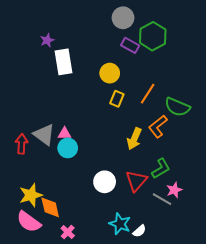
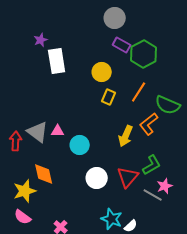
green hexagon: (153, 36) -> (144, 54), moved
cyan circle: (68, 148) -> (80, 145), moved
orange diamond: (50, 207) -> (44, 174), moved
pink semicircle: (29, 222) -> (23, 217), size x0.7

